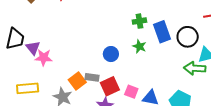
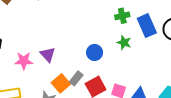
purple triangle: (33, 48) -> (48, 55), moved
gray rectangle: (92, 77) -> (76, 78), turned -56

